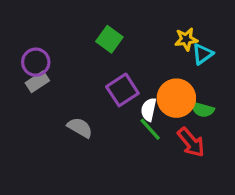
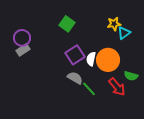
white semicircle: (149, 110) -> (91, 59), moved
green semicircle: (203, 110) -> (131, 76), moved
gray semicircle: (80, 128) -> (75, 78), moved
green line: (150, 129) -> (89, 89), moved

